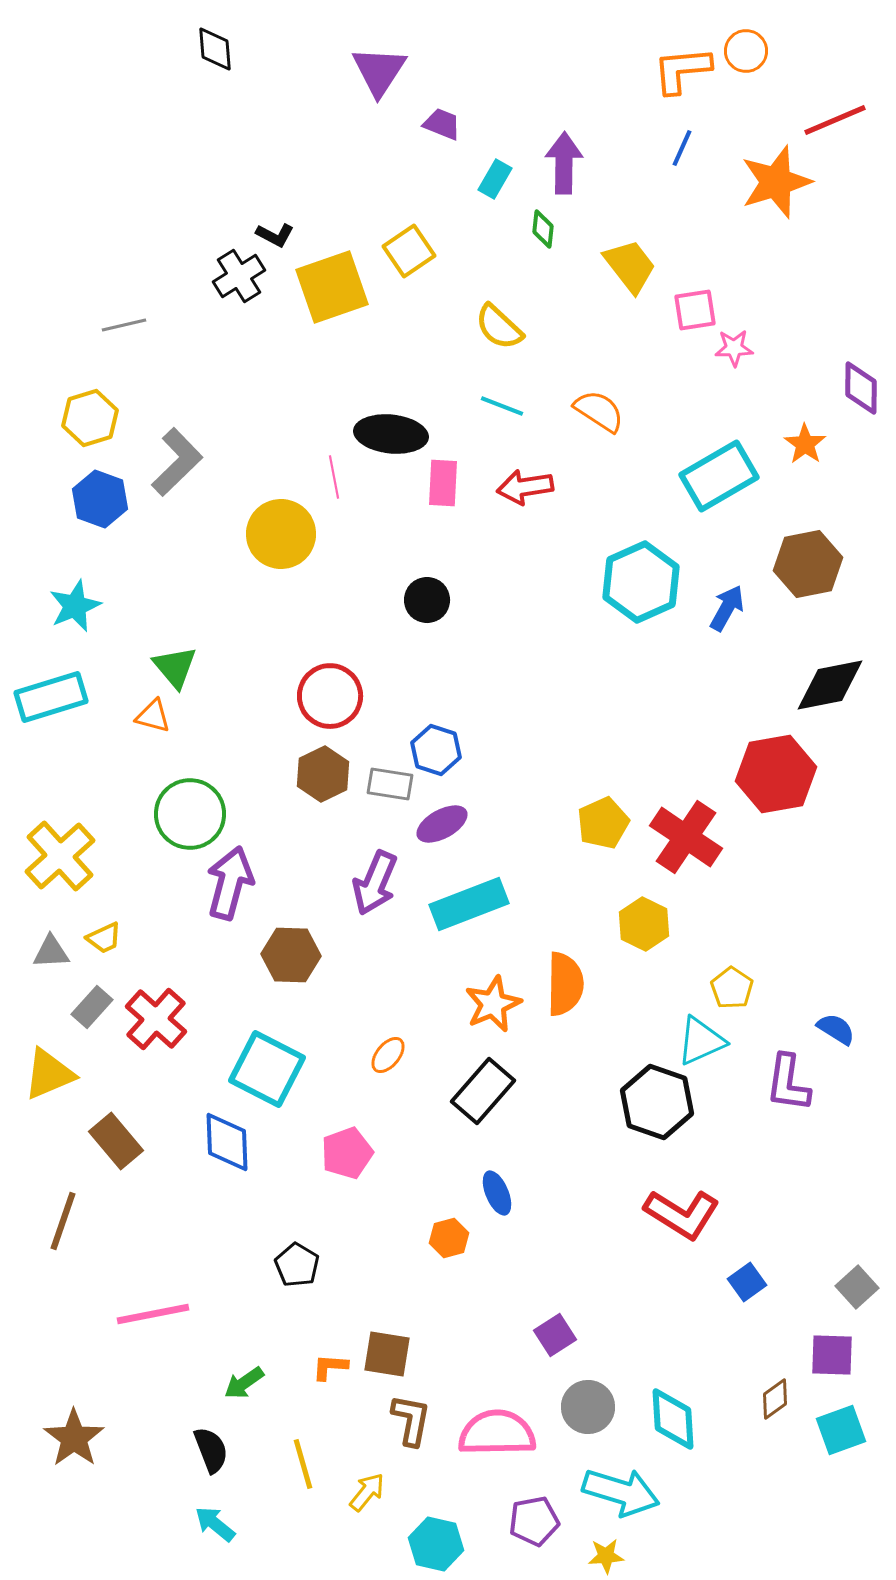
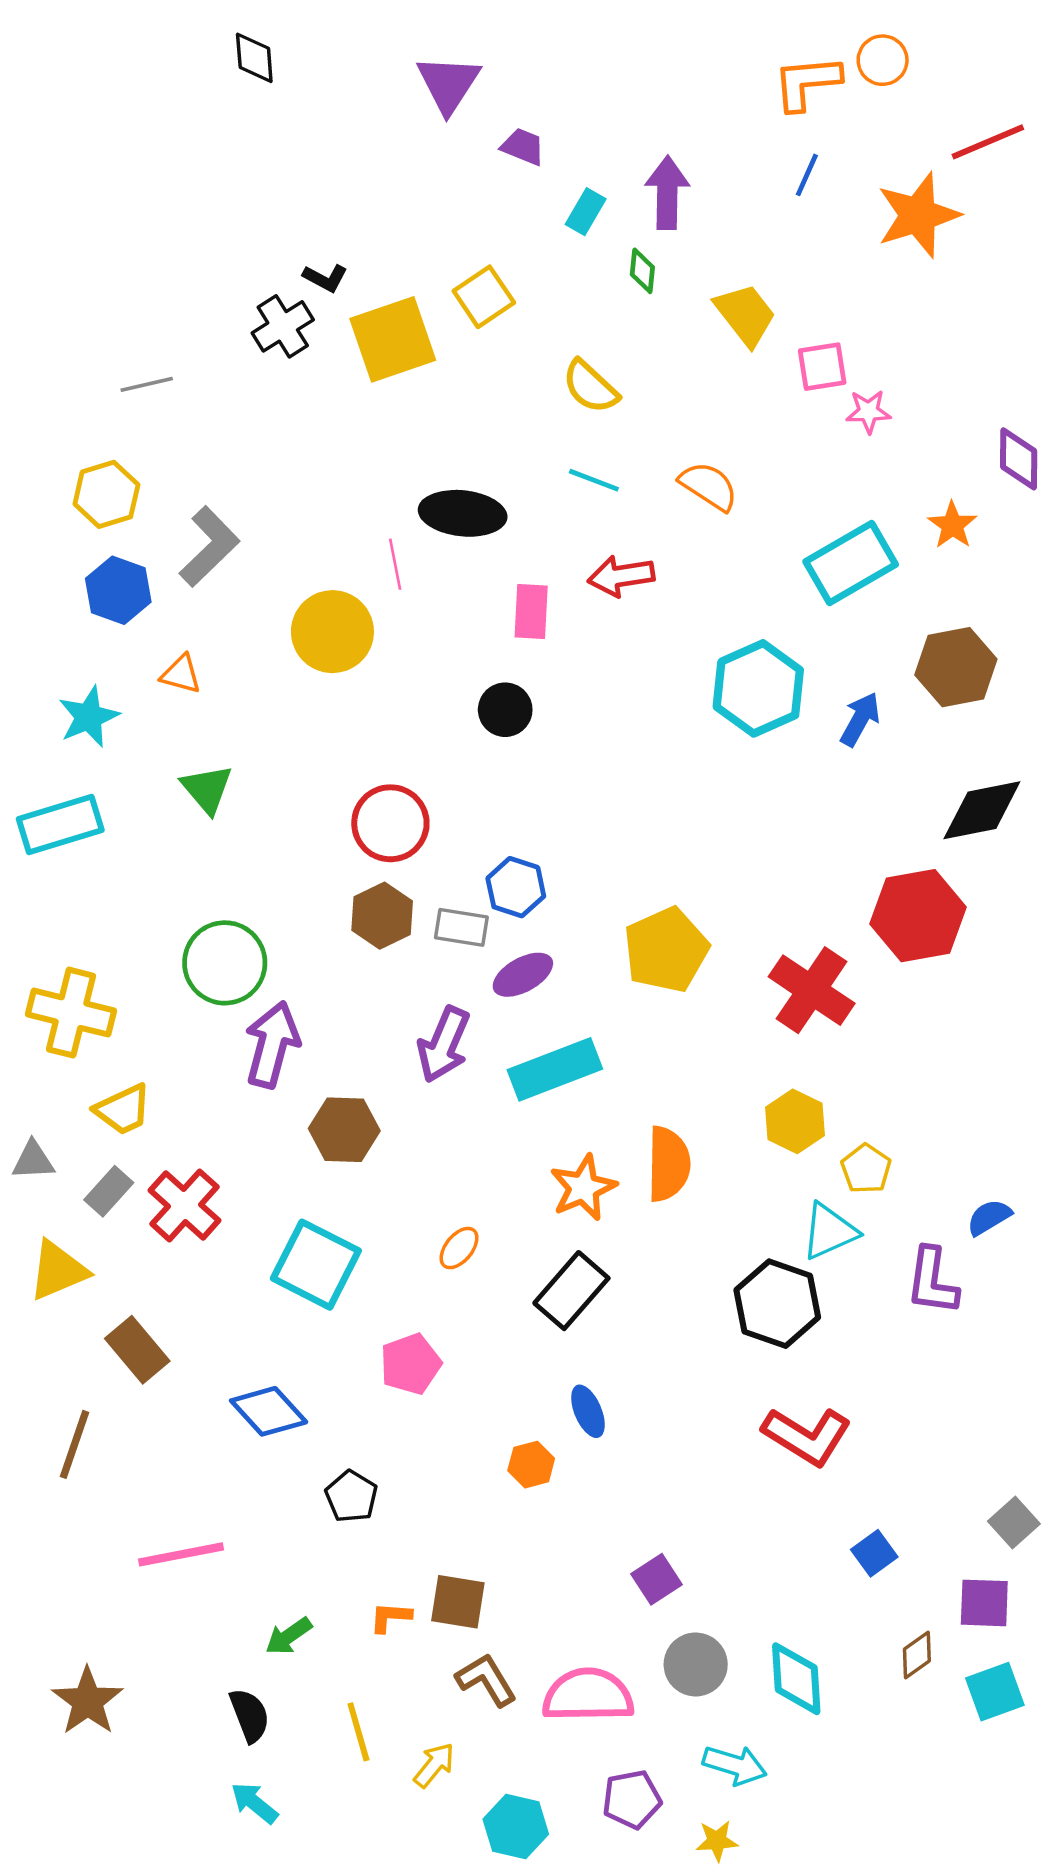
pink rectangle: (443, 483) -> (531, 612), moved
orange triangle: (153, 716) -> (181, 674), moved
yellow pentagon: (603, 823) -> (666, 950), moved, size x1.4
yellow cross: (60, 856) -> (71, 1013), turned -34
yellow hexagon: (644, 924) -> (795, 1121), moved
yellow trapezoid: (104, 938) -> (123, 1110), size x1.4
gray triangle: (51, 952) -> (33, 1160), moved
blue semicircle: (836, 1029) -> (989, 1217), turned -63
blue diamond: (227, 1142) -> (269, 1411), moved, turned -40
blue square: (747, 1282) -> (874, 1553), moved
brown L-shape: (411, 1420) -> (486, 1680), turned -42
cyan arrow: (621, 1492) -> (735, 1765), size x0.7

